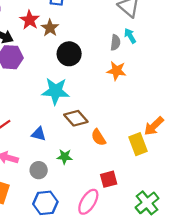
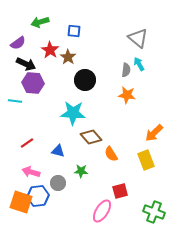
orange arrow: (154, 126) -> (154, 133), moved
blue hexagon: (45, 203) -> (38, 196), moved
green cross: (147, 203) -> (154, 212), turned -30

